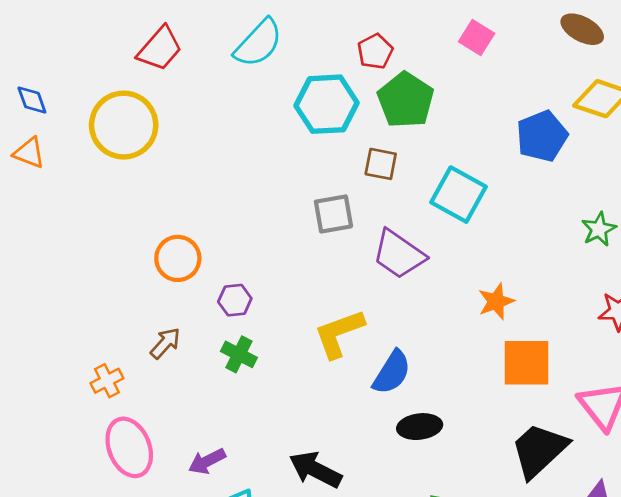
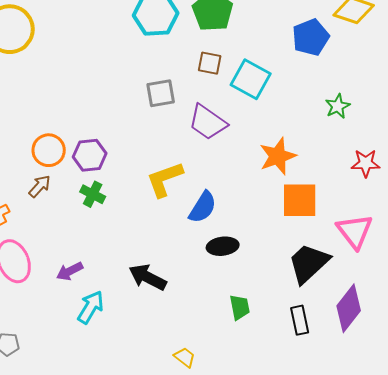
brown square: (381, 164) -> (210, 63), moved
green star: (599, 229) -> (338, 106), moved
orange circle: (178, 258) -> (49, 150), moved
purple hexagon: (235, 300) -> (90, 155), size x1.4
orange star: (496, 302) -> (278, 156), size x1.4

